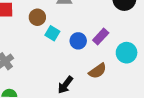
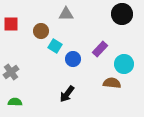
blue circle: (78, 41) -> (73, 59), moved
brown semicircle: (98, 71) -> (112, 83), moved, turned -138

